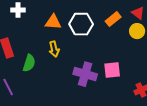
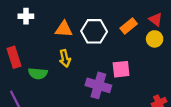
green semicircle: (29, 63) -> (38, 74), turned 78
pink square: (112, 70) -> (121, 69), moved

